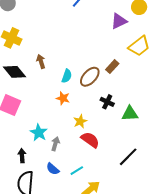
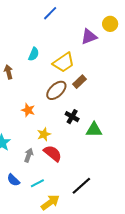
yellow trapezoid: (139, 46) -> (64, 62), moved
cyan semicircle: (67, 76) -> (34, 54), moved
gray arrow: (55, 144) -> (29, 155), moved
black line: (128, 157) -> (81, 186), moved

